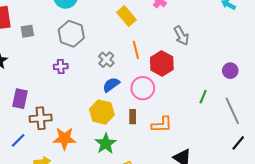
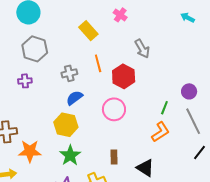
gray cross: (106, 60) -> (69, 73), turned 35
purple circle: (230, 71) -> (189, 91), moved
pink circle: (143, 88) -> (114, 109), moved
brown rectangle: (133, 117) -> (114, 157), moved
orange L-shape: (162, 125) -> (160, 132), moved, turned -30

